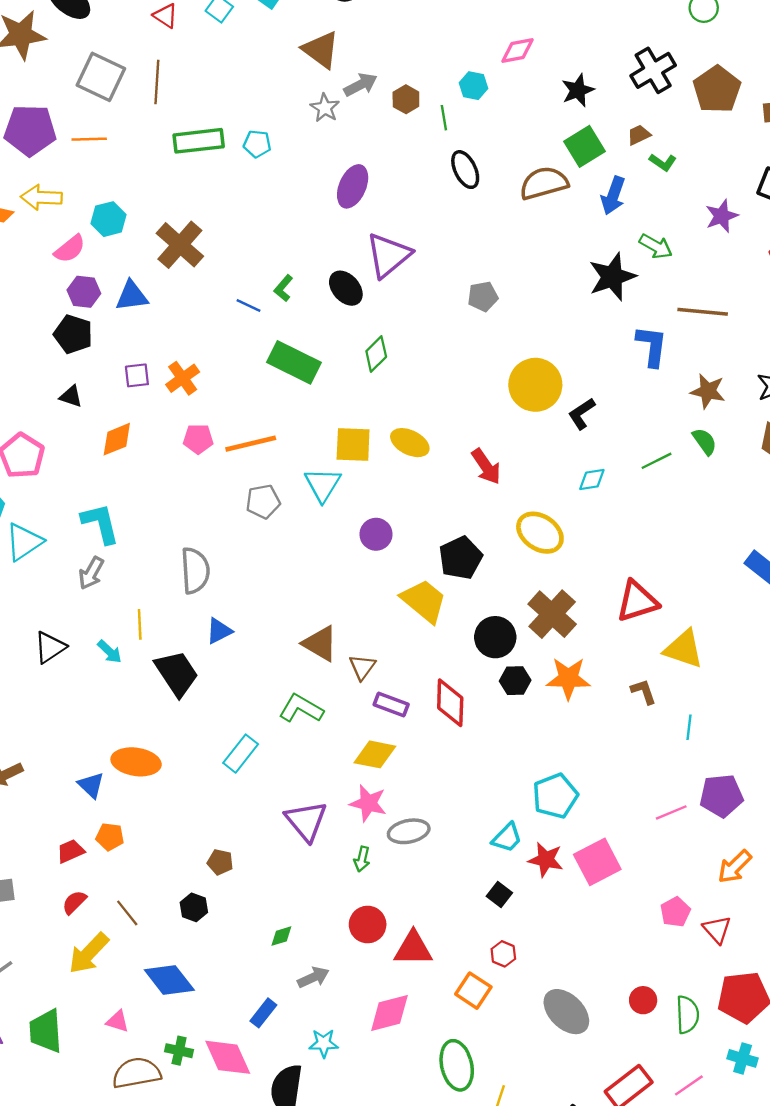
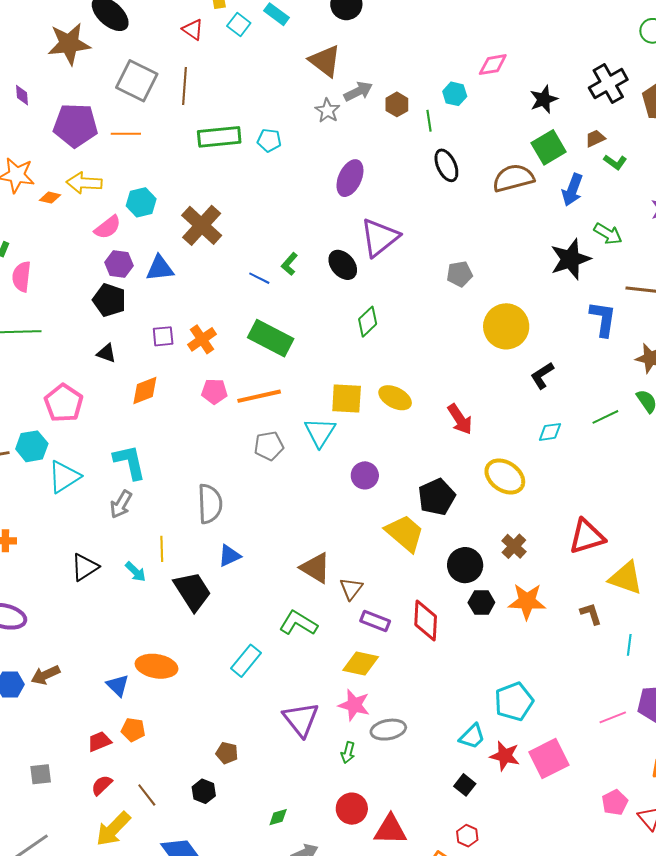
green rectangle: (294, 362) -> (271, 338), moved
yellow circle: (535, 385) -> (506, 326), moved
brown cross: (552, 614) -> (514, 546), size x0.6

